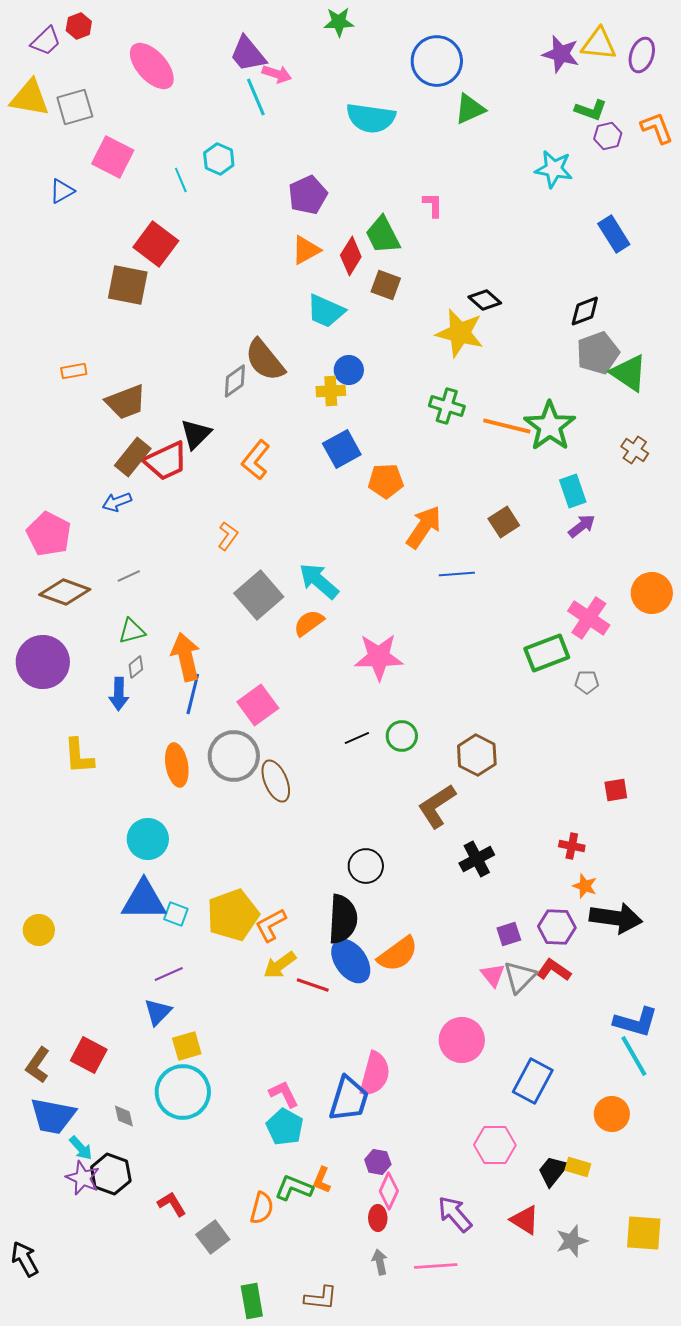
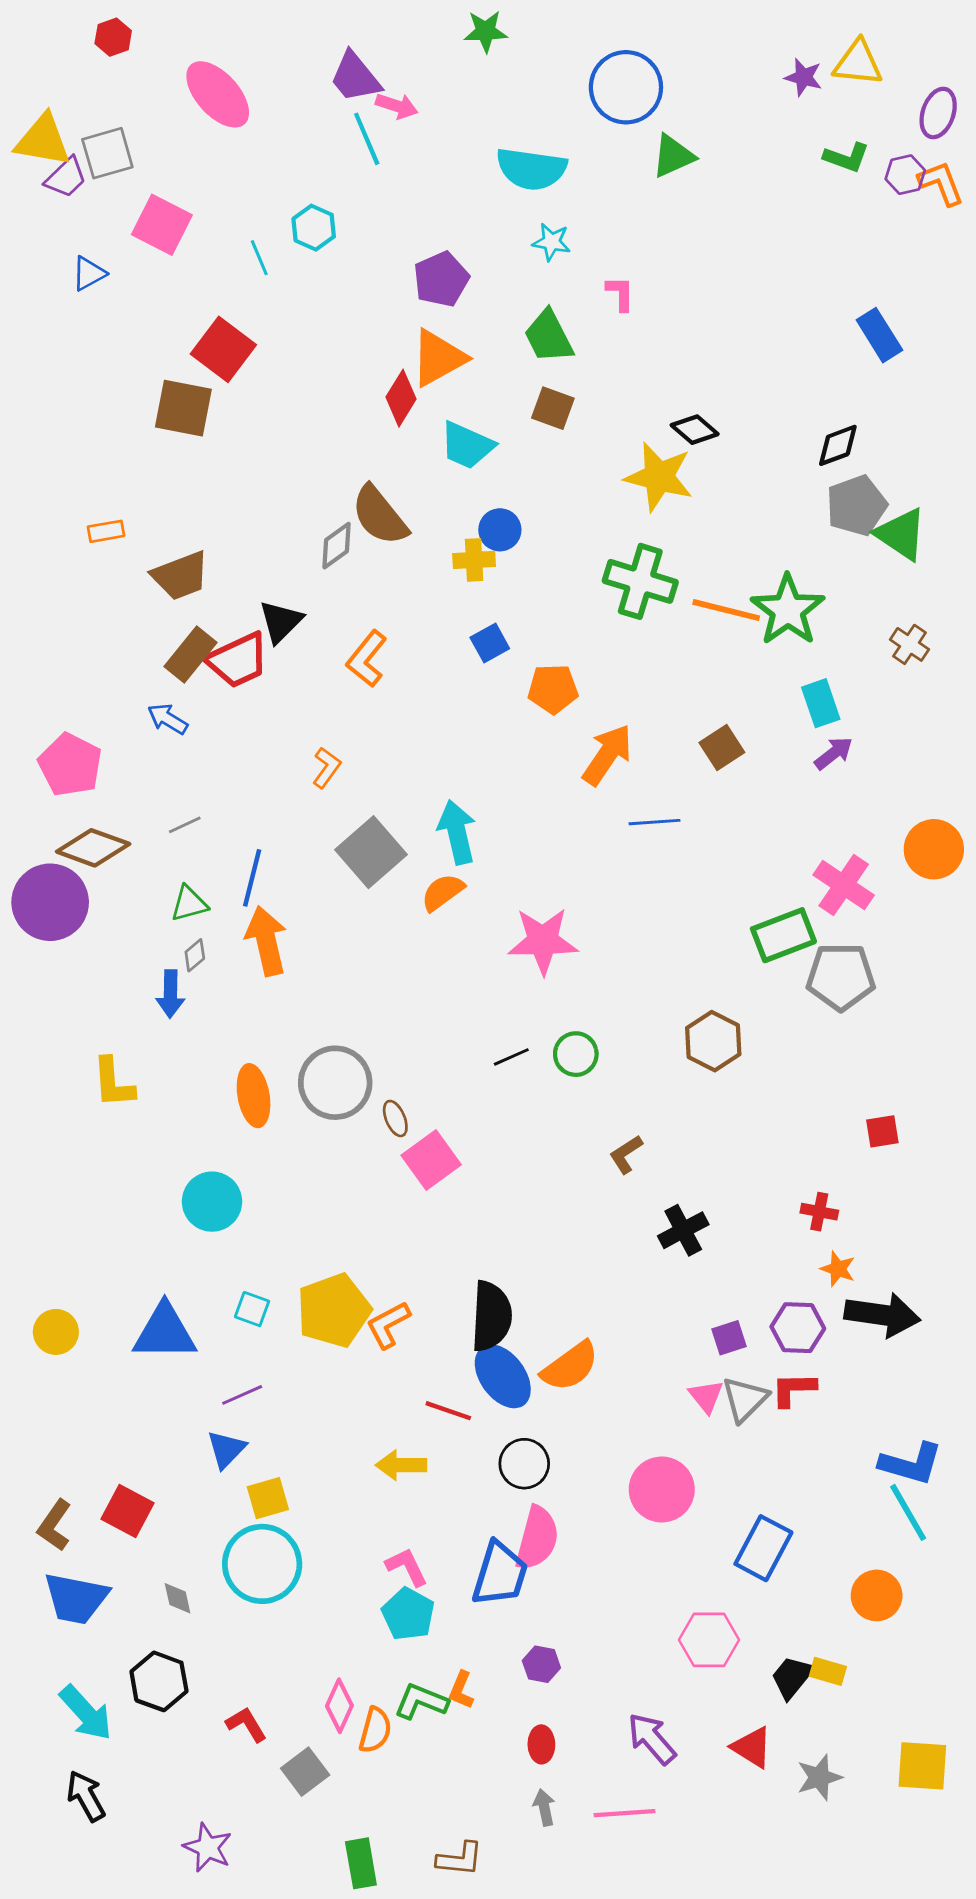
purple trapezoid: (46, 41) -> (66, 177), moved
purple star: (561, 54) -> (804, 77), size x0.7
purple ellipse: (642, 55) -> (938, 113), moved
purple hexagon: (608, 136) -> (905, 175), moved
cyan star: (554, 169) -> (551, 242), moved, size x0.7
orange triangle: (306, 250) -> (438, 358), size x1.4
red diamond: (351, 256) -> (401, 398), moved
green cross: (447, 406) -> (640, 581), size x1.4
blue square: (342, 449) -> (490, 643), size x0.7
blue arrow: (117, 502) -> (168, 719), turned 52
cyan arrow: (319, 581) -> (457, 832), turned 36
purple circle: (43, 662) -> (50, 902), moved
gray pentagon: (587, 682) -> (841, 977), size x2.0
blue line: (193, 694) -> (252, 878), moved
pink square: (258, 705) -> (431, 1160), moved
brown hexagon: (477, 755) -> (713, 1041), moved
brown ellipse: (276, 781) -> (395, 1119), size x0.6
brown L-shape: (437, 806) -> (626, 1154), size x0.6
black circle: (366, 866) -> (524, 1464), moved
blue triangle: (144, 900) -> (165, 1332), moved
yellow arrow: (280, 965) -> (401, 1465), moved, turned 36
red L-shape: (554, 970) -> (793, 1389), turned -36
cyan arrow: (81, 1148) -> (86, 1713), moved, size x1.6
purple star: (83, 1178) -> (208, 1848), moved
pink diamond: (389, 1191) -> (339, 1706), moved
black arrow: (25, 1259) -> (86, 1796), moved

